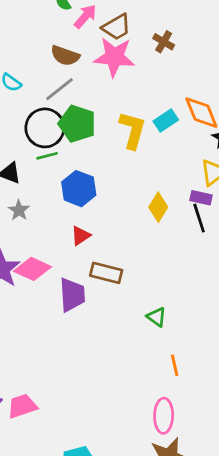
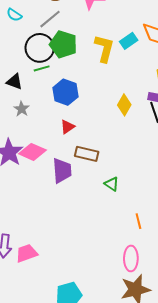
green triangle: (157, 317) -> (112, 184), moved

